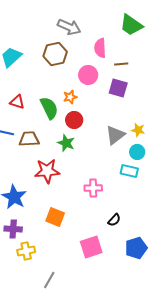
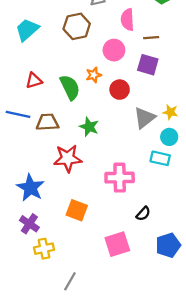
red triangle: (17, 102) -> (34, 81), turned -35
red circle: (74, 120) -> (120, 90), moved
pink cross: (93, 188) -> (120, 178), size x1.4
purple cross: (13, 229) -> (29, 224), turned 30

